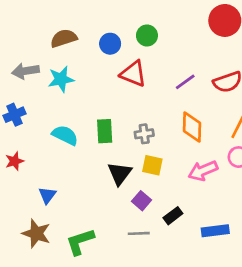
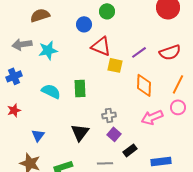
green circle: (147, 36) -> (107, 11), moved
brown semicircle: (64, 38) -> (40, 15), moved
gray cross: (144, 134) -> (109, 115), moved
yellow square: (152, 165) -> (115, 65), moved
black triangle: (120, 173) -> (80, 132), moved
purple square: (141, 201) -> (114, 134), moved

